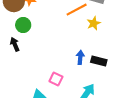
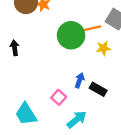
green circle: (23, 25) -> (71, 35), moved, size x1.6
pink square: (56, 79) -> (59, 97), moved

